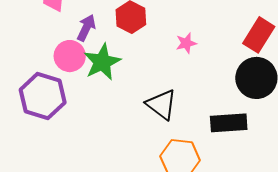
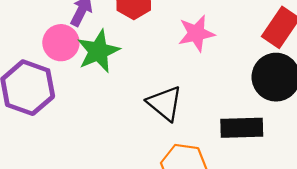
pink star: (186, 43) -> (196, 33), size x1.5

